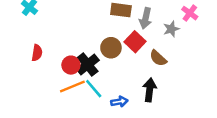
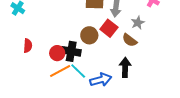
gray star: (171, 29) -> (138, 23), moved
black cross: (88, 65) -> (71, 51), turned -36
blue arrow: (119, 102) -> (101, 80), size x1.5

